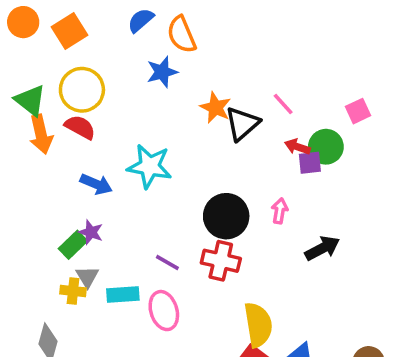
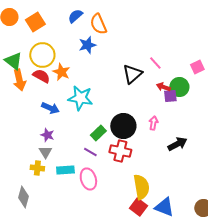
orange star: (215, 108) -> (61, 72), moved
green rectangle: (73, 245) -> (98, 133), moved
gray triangle: (87, 277) -> (45, 152), moved

